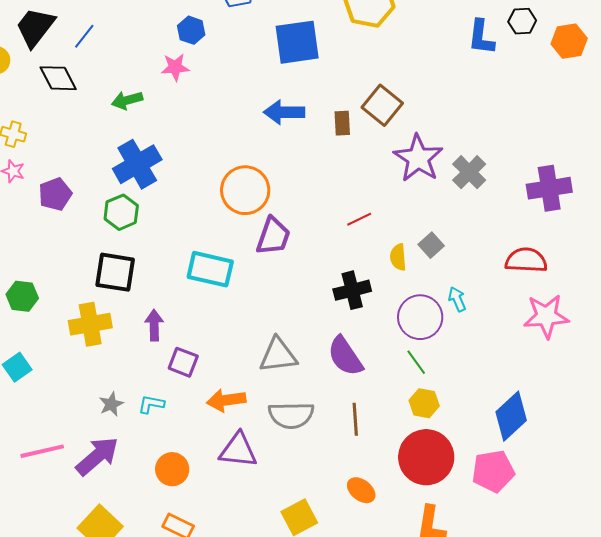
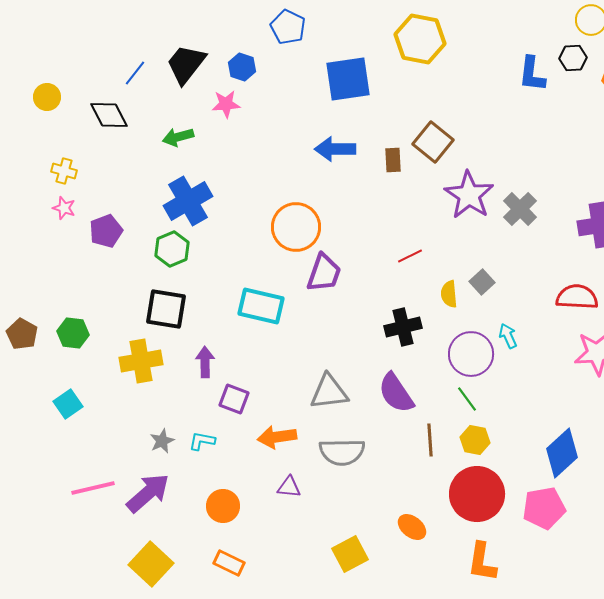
black trapezoid: (35, 27) -> (186, 64), moved
brown line: (355, 419) -> (430, 440), moved
purple triangle: (238, 450) -> (289, 487), size x0.6

